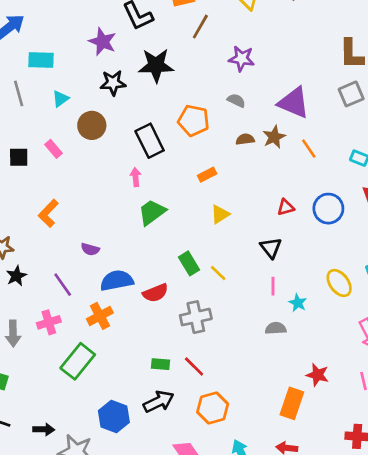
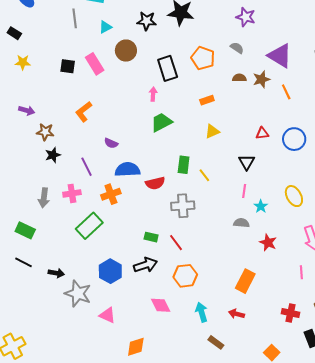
pink rectangle: (54, 149) -> (95, 64), size x1.5
green rectangle: (189, 263) -> (184, 165), turned 30
red star: (317, 375) -> (268, 243), moved

